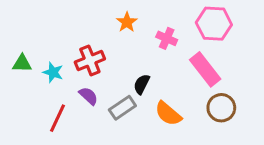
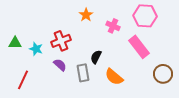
gray rectangle: (122, 108) -> (83, 73), turned -66
brown circle: (221, 108) -> (163, 74), moved
red line: (57, 118) -> (23, 80), moved

